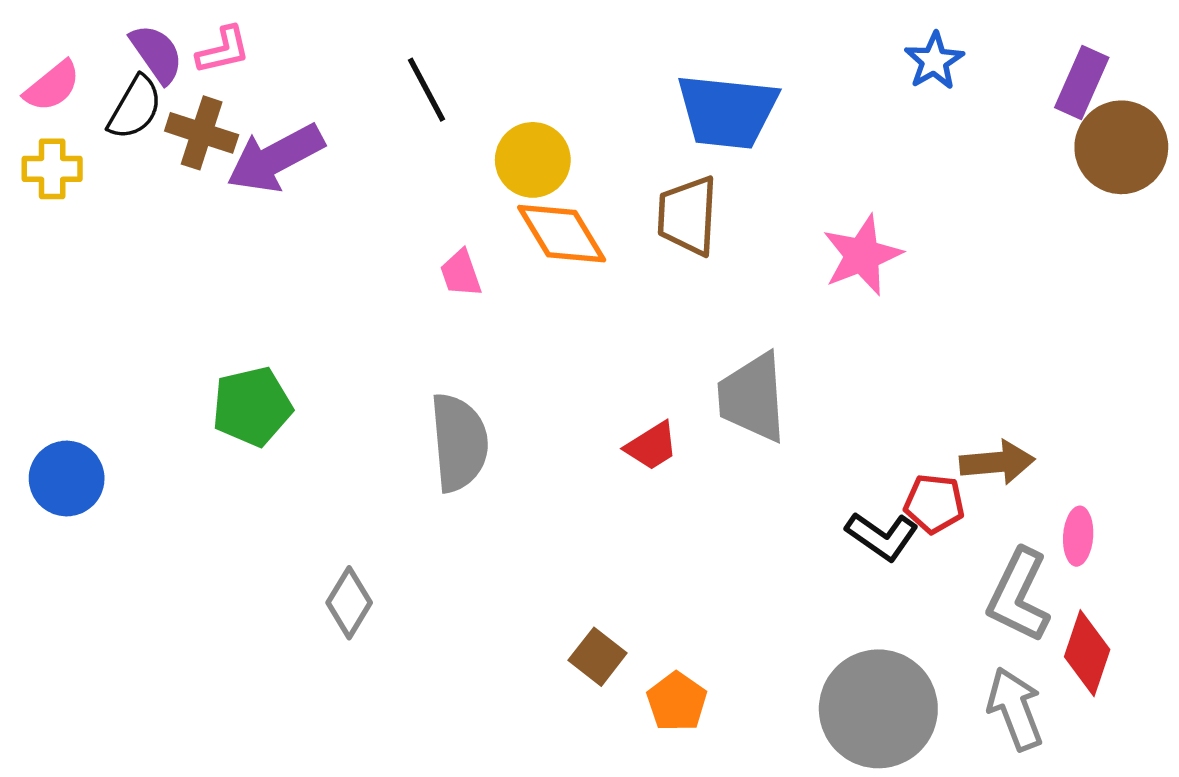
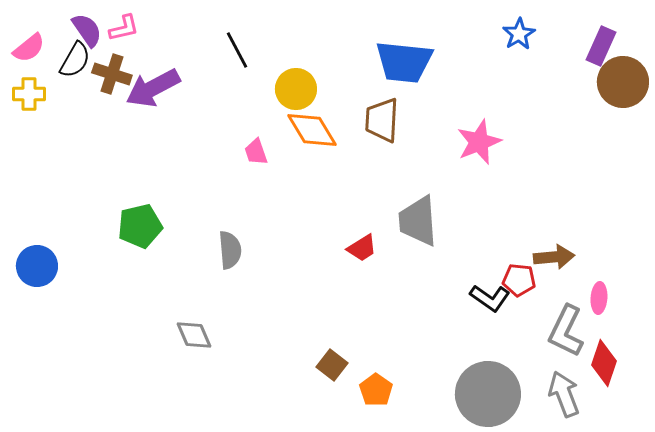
gray semicircle: (459, 442) -> (230, 250), moved, size x0.7
gray diamond: (349, 603) -> (194, 335), turned -54

